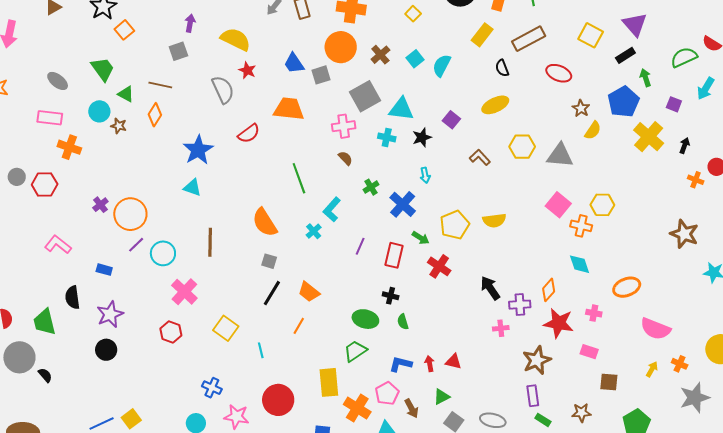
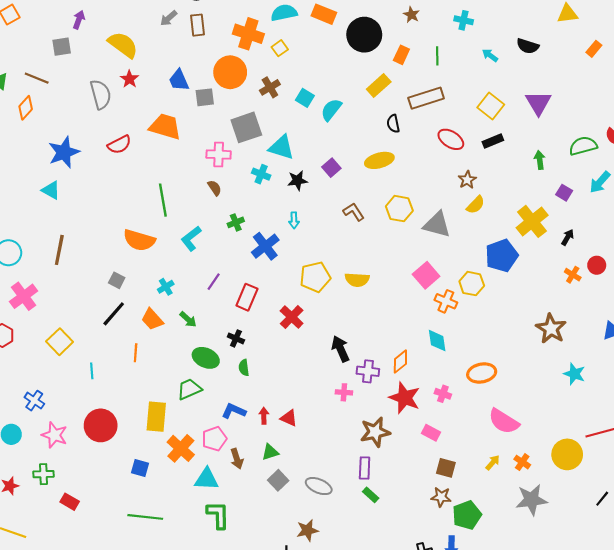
yellow square: (413, 14) -> (280, 48), moved
black rectangle: (625, 55) -> (493, 141), moved
cyan square: (415, 59) -> (305, 98), turned -30
blue pentagon: (624, 102) -> (502, 256), moved
orange semicircle: (265, 222) -> (139, 240), moved, turned -52
cyan cross: (314, 231) -> (166, 287), moved
green arrow: (421, 238) -> (188, 319), moved
orange line: (299, 326) -> (136, 353), turned -36
brown star: (581, 413) -> (441, 497), moved

